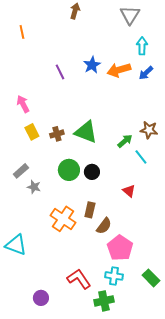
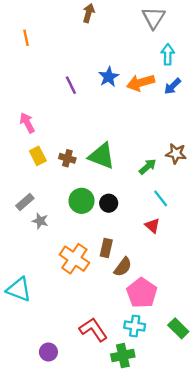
brown cross: (57, 134) -> (67, 158), turned 32
cyan line: (141, 157) -> (161, 198), moved

